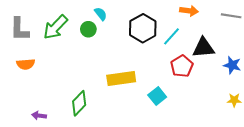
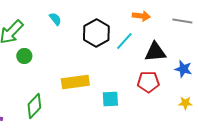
green circle: (88, 29) -> (24, 56), moved
red pentagon: (182, 66) -> (148, 82), moved, turned 30
cyan square: (157, 96) -> (110, 99), turned 36

